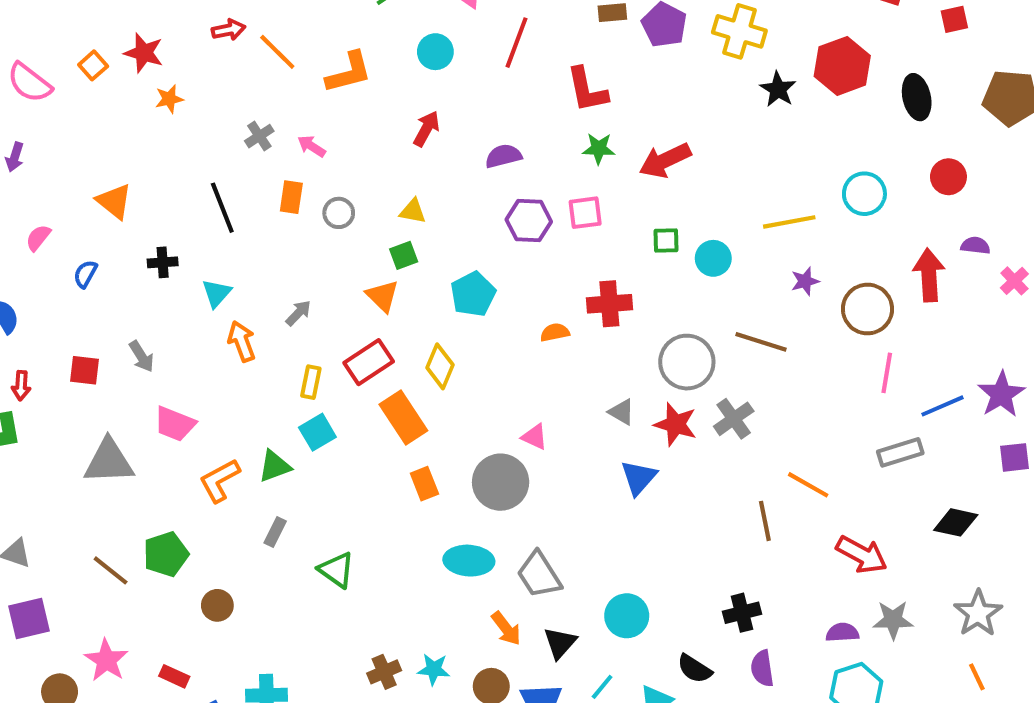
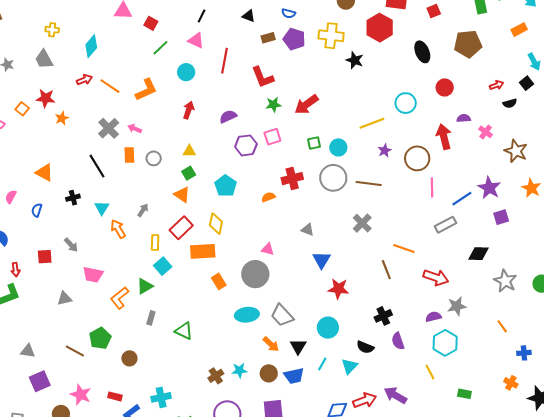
red hexagon: (842, 66) -> (380, 28), moved
gray cross: (259, 136) -> (109, 128), size x1.5
gray circle: (687, 362) -> (333, 178), moved
orange rectangle: (403, 417) -> (203, 251), turned -50
red star: (676, 424) -> (338, 289), moved
gray triangle: (109, 461) -> (64, 298), size x0.6
gray star: (978, 613) -> (505, 281), moved

